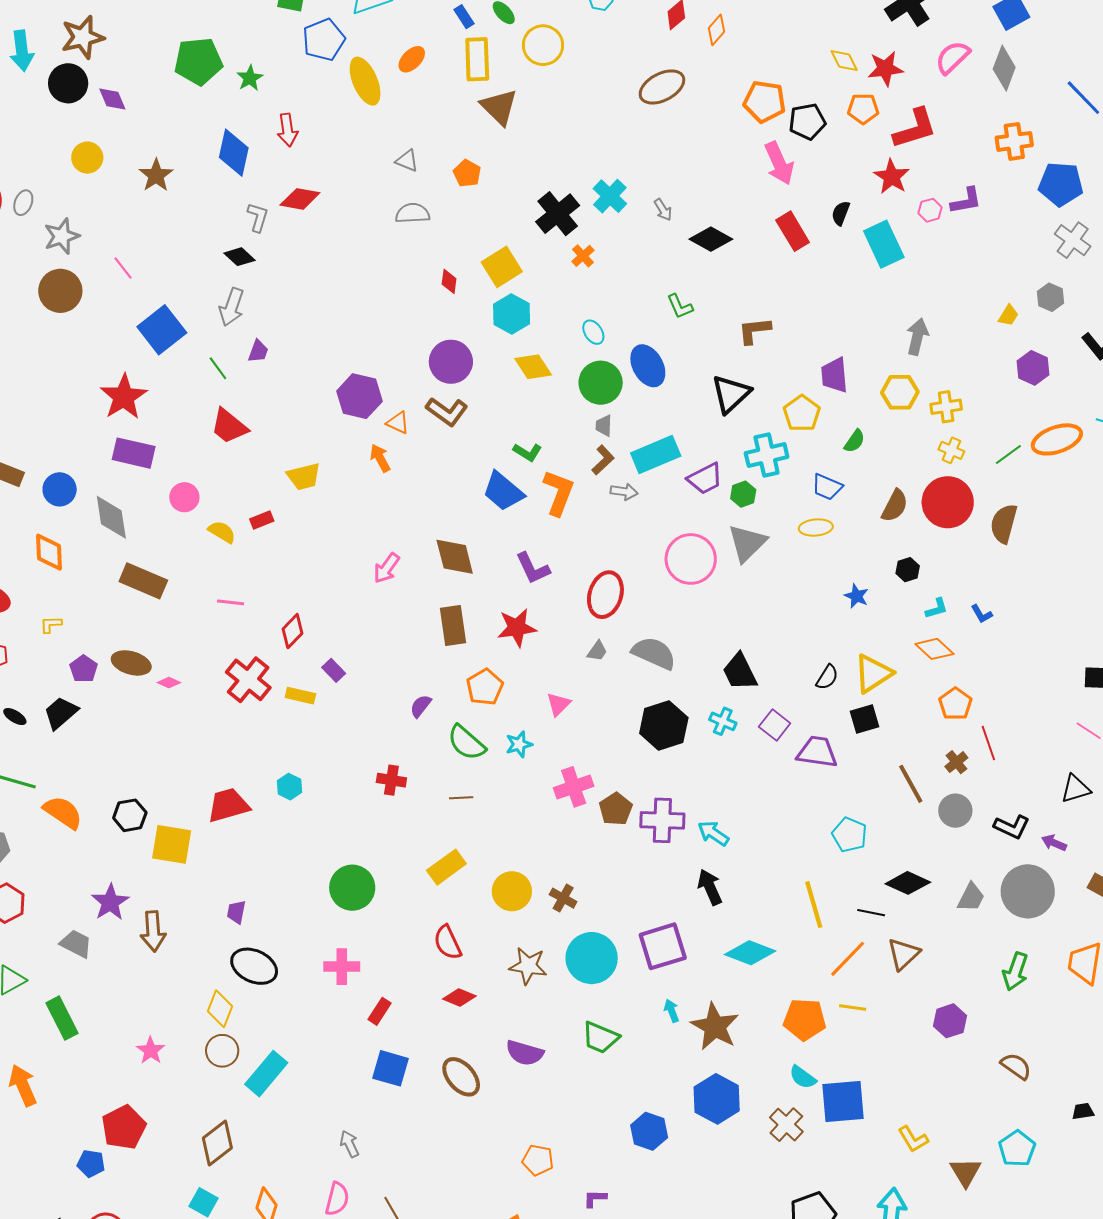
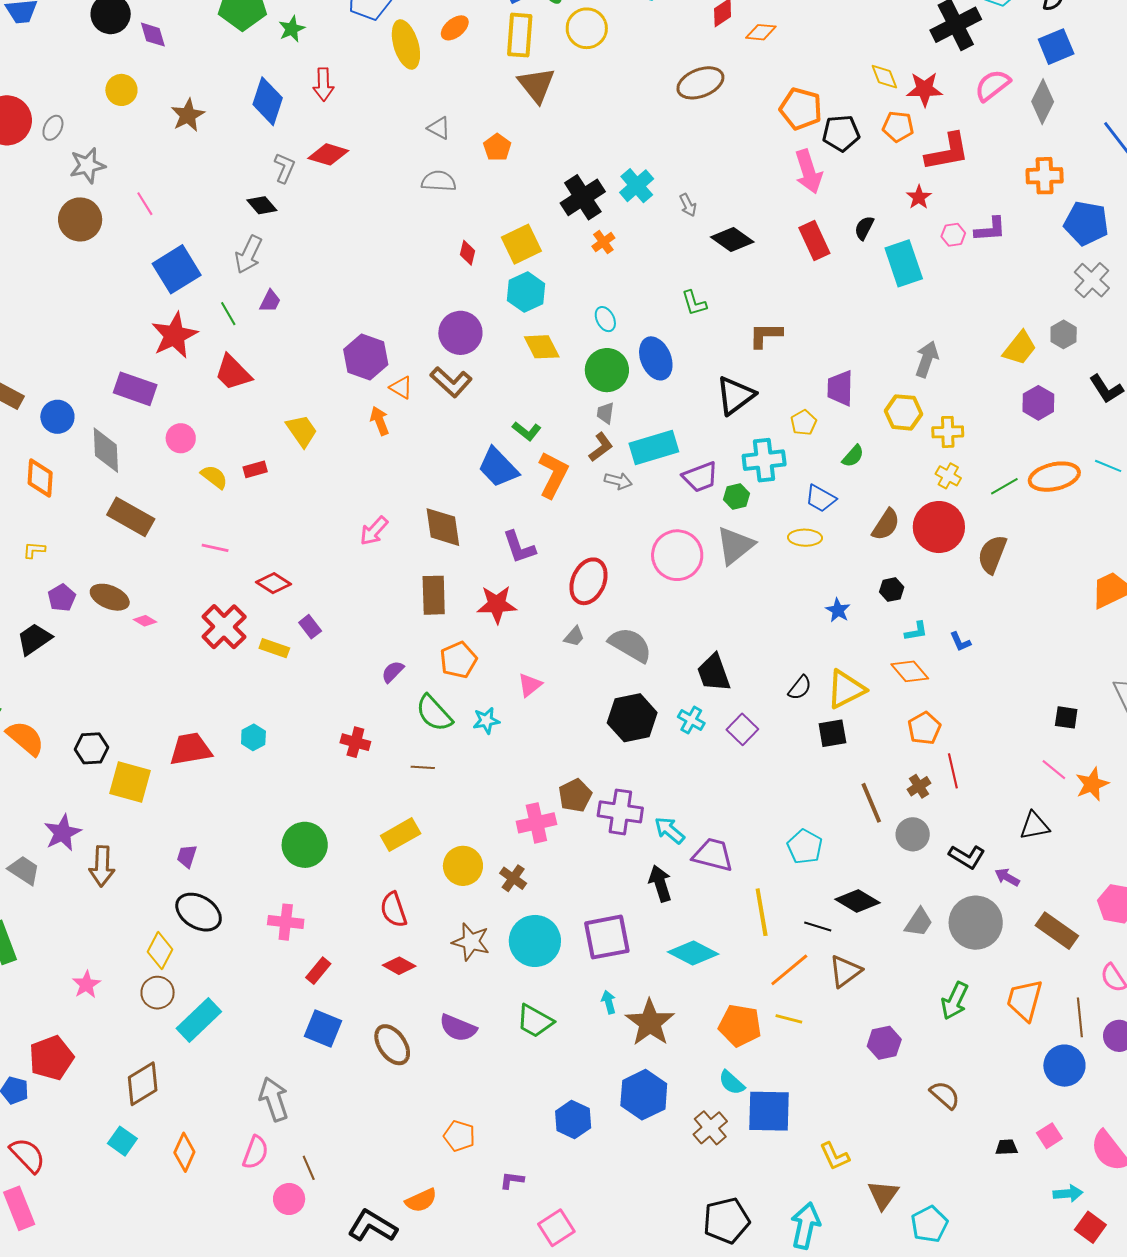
orange diamond: (716, 30) -> (761, 32), turned 48
red star: (892, 177) -> (919, 197), size x0.7
yellow trapezoid: (1008, 315) -> (1020, 348), size x1.6
red star: (124, 397) -> (174, 335), moved
yellow pentagon: (802, 413) -> (804, 423), size x0.7
yellow trapezoid: (304, 477) -> (302, 431), turned -117
red diamond: (293, 631) -> (274, 583), turned 72
purple trapezoid: (817, 752) -> (713, 855), moved
pink cross: (574, 787) -> (536, 823), moved
gray arrow: (349, 1144) -> (274, 1099), size x1.6
cyan pentagon: (1017, 1149) -> (929, 1224), moved

